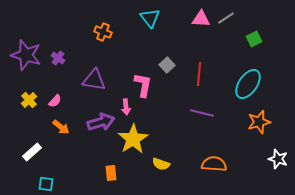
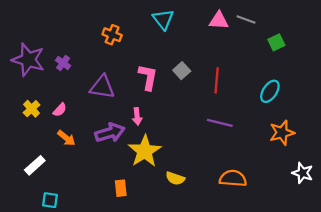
gray line: (226, 18) -> (246, 19), turned 54
cyan ellipse: (248, 84) -> (270, 91), size x0.7
pink L-shape: (143, 85) -> (148, 77), moved

